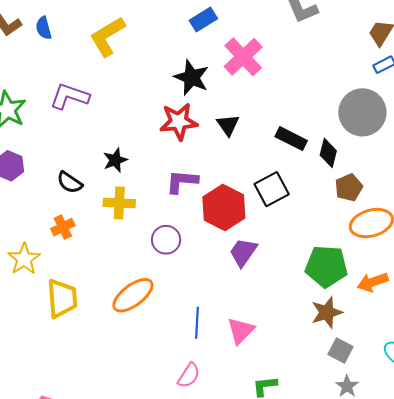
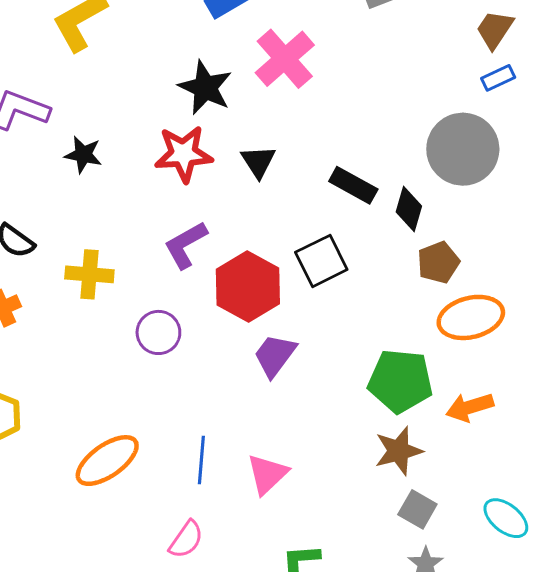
black star: (115, 160) -> (83, 155), moved, turned 30
purple L-shape: (182, 181) -> (185, 245), turned -36
orange ellipse: (133, 295) -> (107, 461), moved

